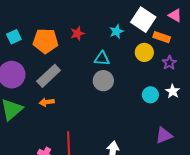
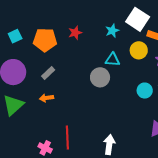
cyan triangle: (102, 58) -> (112, 60), moved
gray rectangle: (49, 76) -> (48, 73), size x0.6

